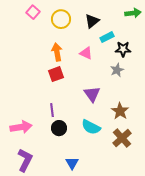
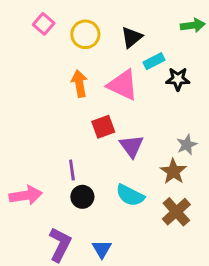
pink triangle: (86, 53) -> (123, 85), size x1.6
gray star: (117, 70) -> (187, 145), moved
red square: (56, 74) -> (103, 127), moved
purple L-shape: (25, 160) -> (60, 245), moved

